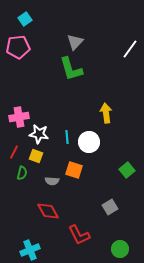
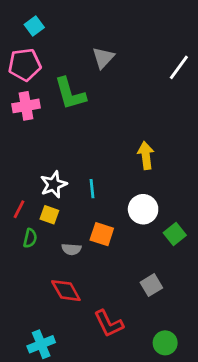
green L-shape: (71, 69) -> (70, 94), moved
pink cross: (19, 117) -> (26, 106), moved
white star: (39, 134) -> (54, 184), turned -30
white circle: (89, 142) -> (143, 209), moved

